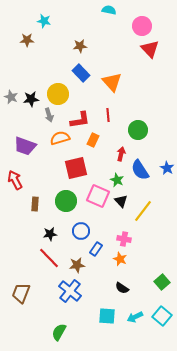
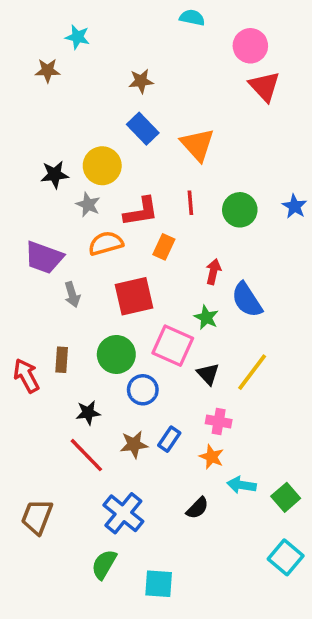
gray star: (11, 97) -> (88, 205), moved
gray arrow: (49, 115) -> (72, 295), moved
green circle: (138, 130) -> (240, 210), moved
blue star: (167, 168) -> (294, 206), moved
red arrow: (15, 180) -> (26, 376), moved
black triangle: (121, 201) -> (208, 374), moved
blue circle: (81, 231) -> (143, 390), moved
brown star: (77, 265) -> (134, 444), moved
black semicircle: (122, 288) -> (197, 508), moved, turned -80
cyan square: (107, 316) -> (159, 584), moved
cyan arrow: (135, 317) -> (242, 485), moved, turned 35
green semicircle: (59, 332) -> (104, 564), moved

